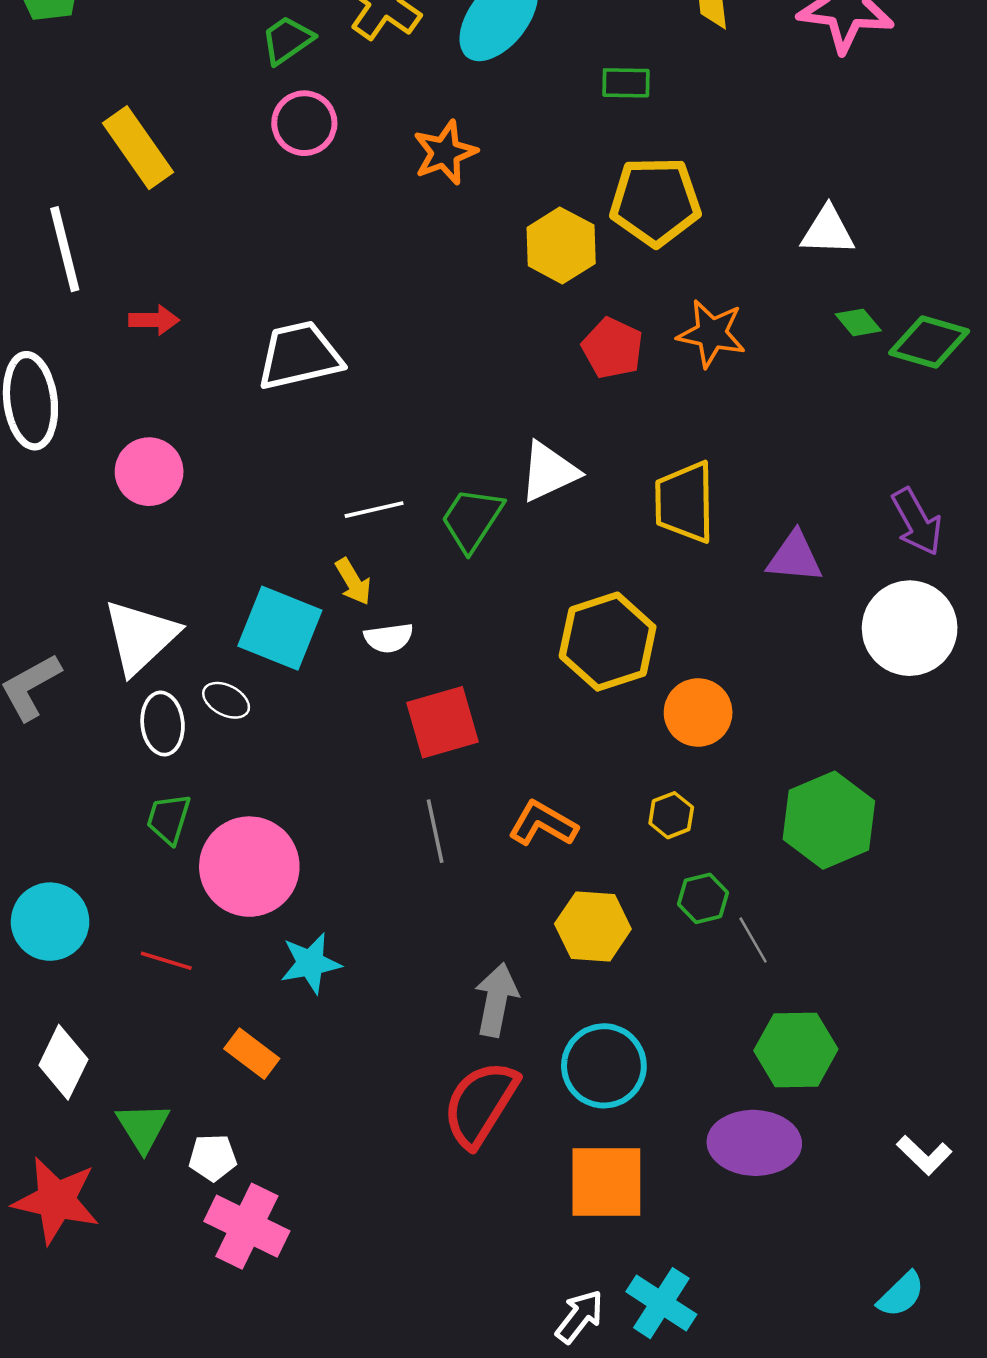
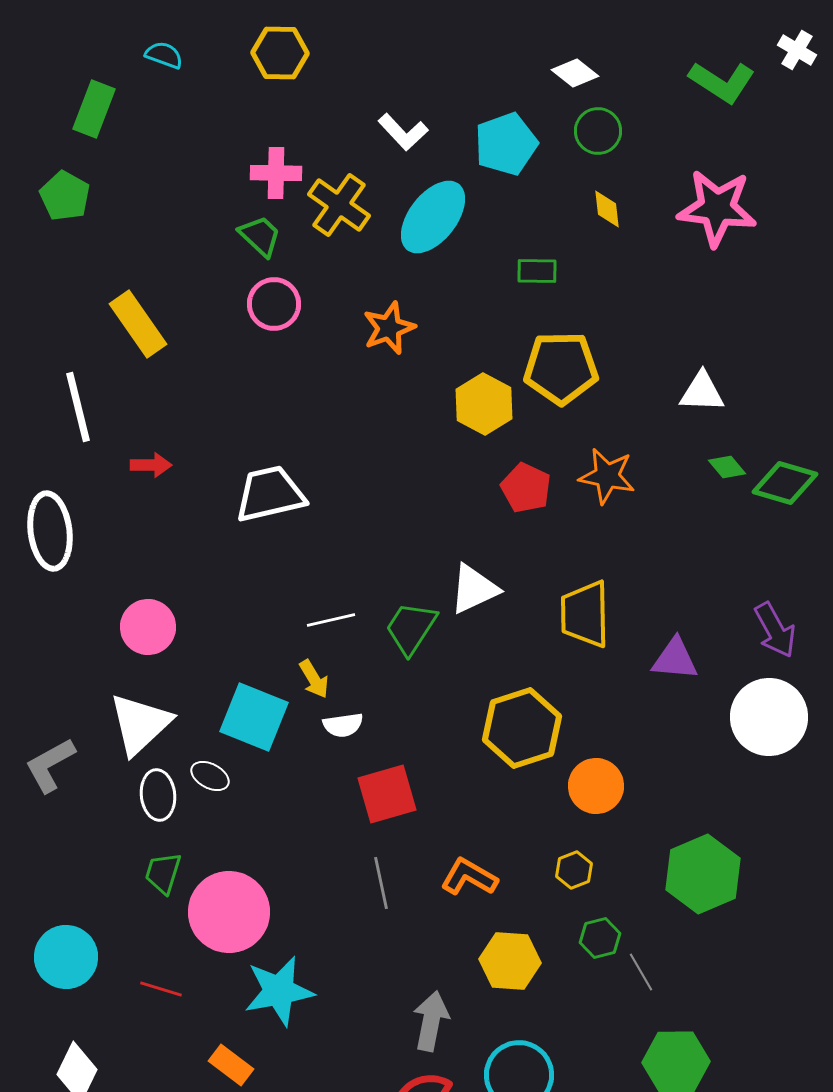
green trapezoid: (287, 40) -> (260, 236), turned 78
pink circle: (149, 472) -> (148, 627), moved
cyan star: (310, 963) -> (279, 991), size x1.4

